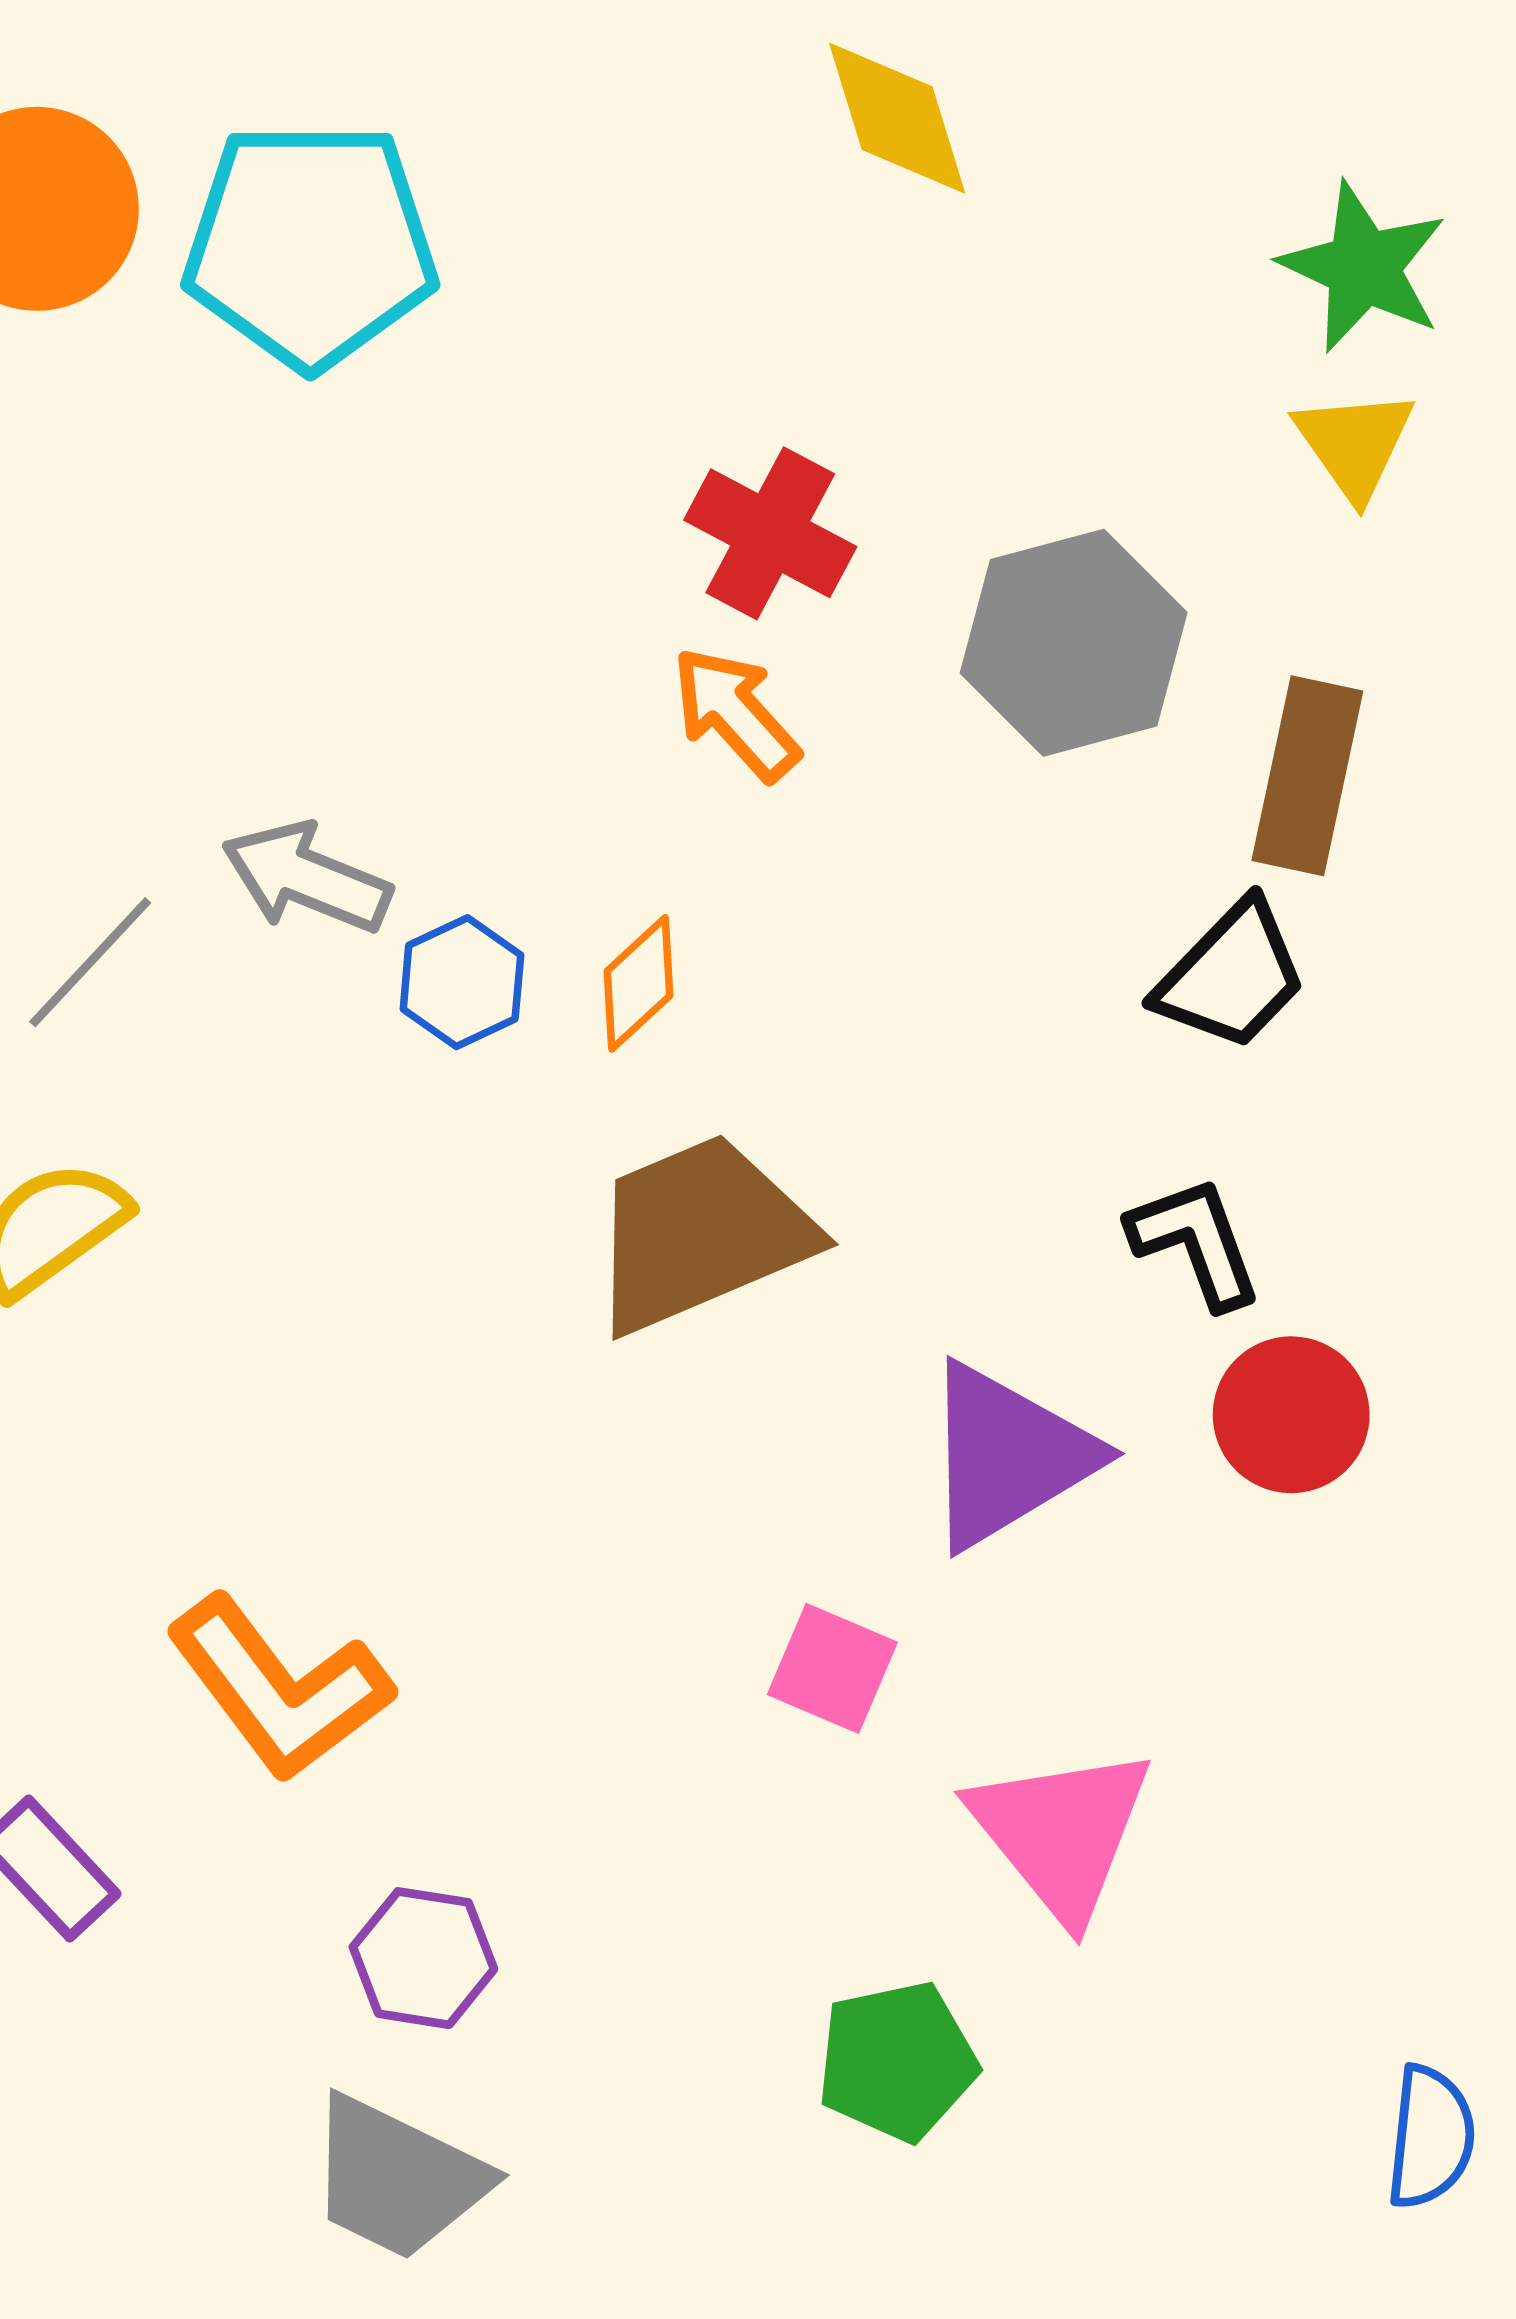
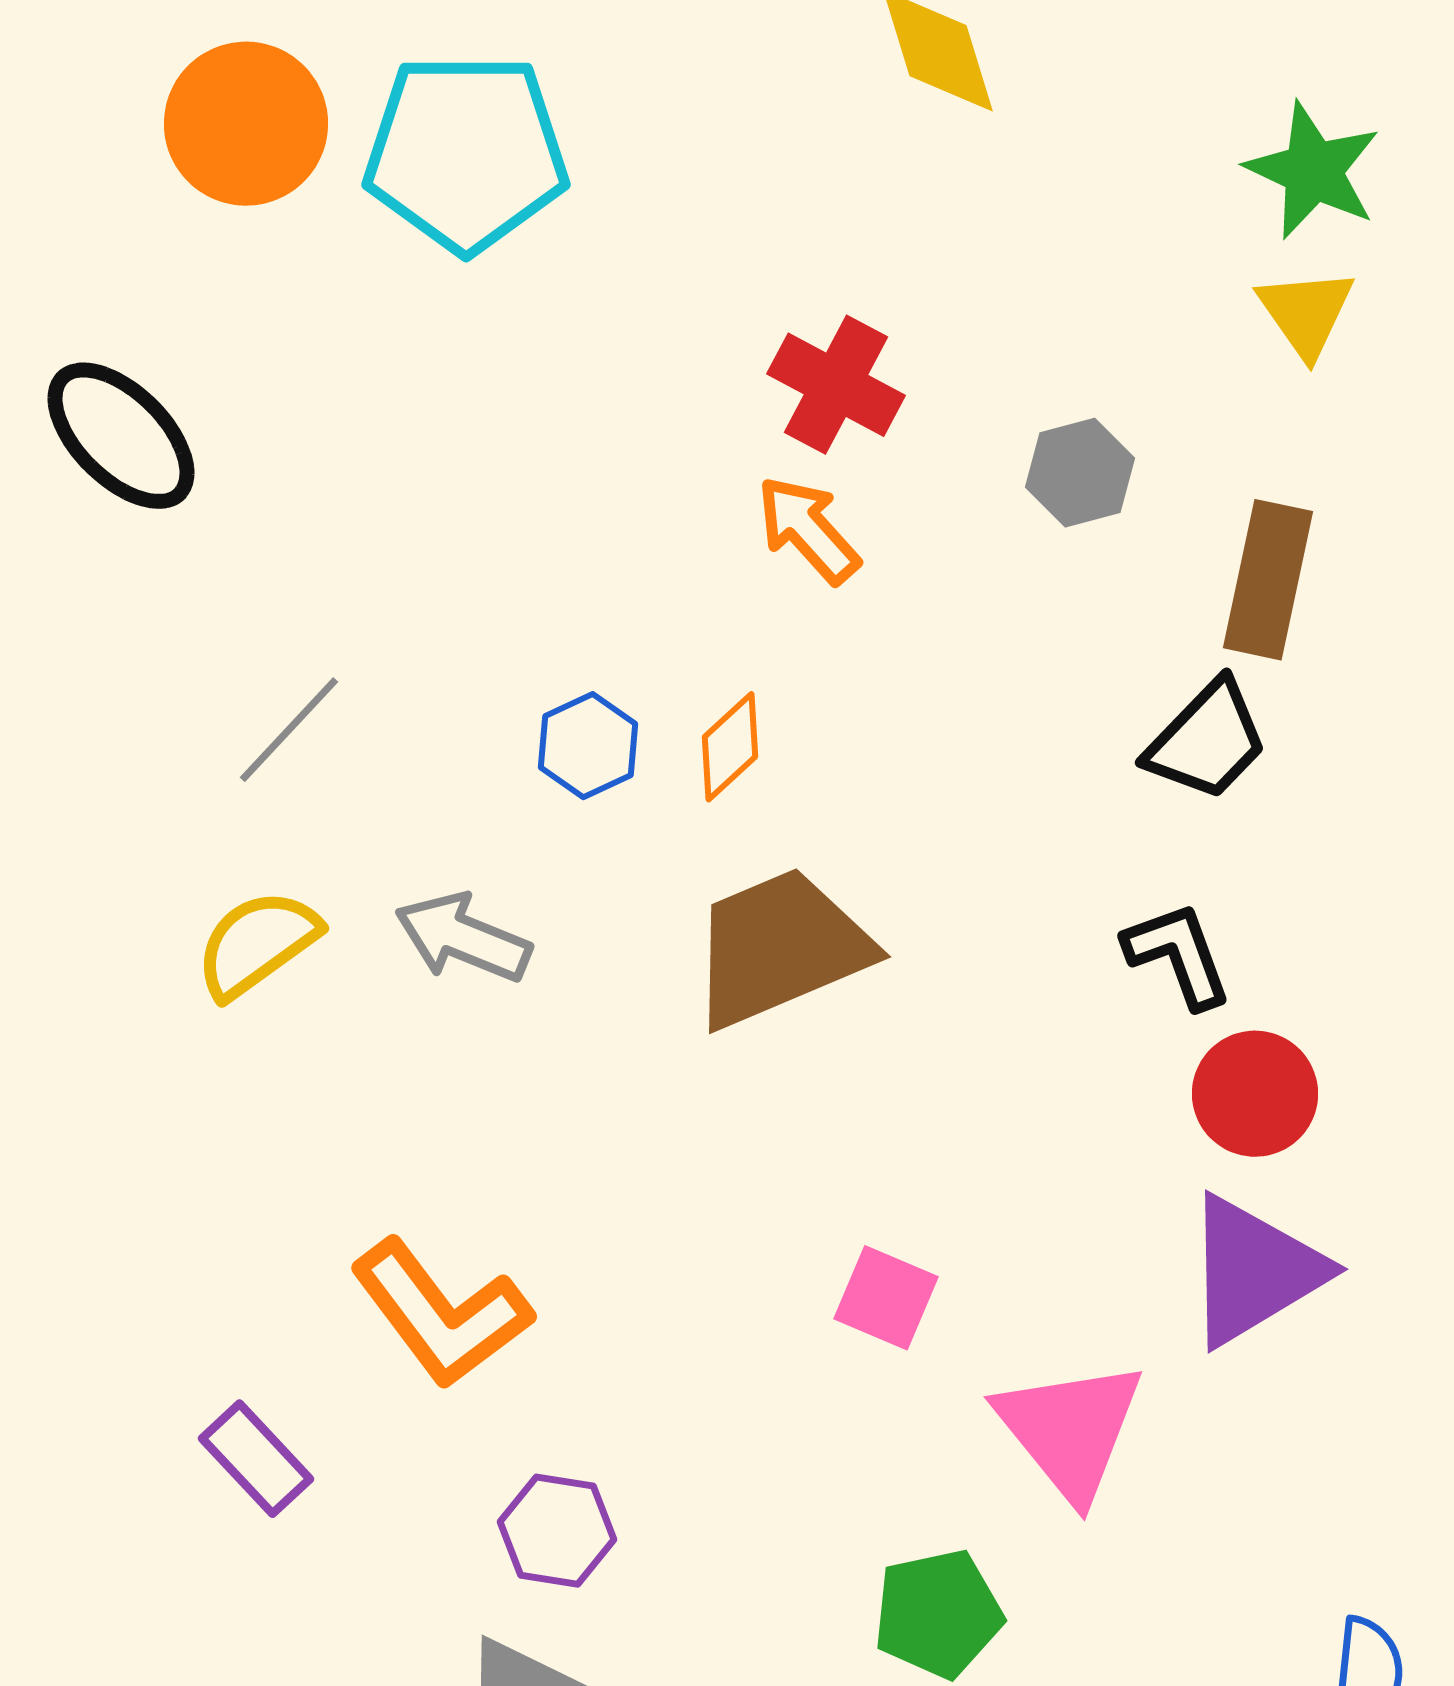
gray hexagon: (1074, 643) -> (1080, 473), size x0.6
gray arrow: (307, 878) -> (463, 938), moved
purple triangle: (1008, 1456) -> (1254, 1271), moved

